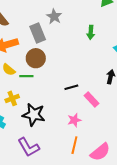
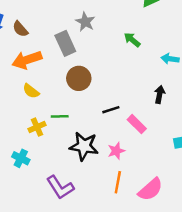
green arrow: (91, 32) -> (132, 40), turned 128
brown circle: (36, 58) -> (79, 78), moved
green line: (26, 76) -> (60, 116), moved
black star: (34, 115) -> (84, 146), moved

